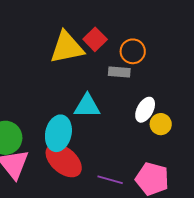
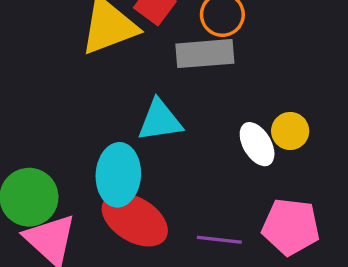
gray rectangle: (119, 72) -> (205, 54), size x1.5
white ellipse: (145, 110) -> (257, 144), moved, turned -50

